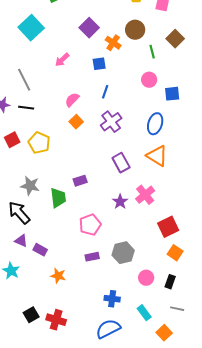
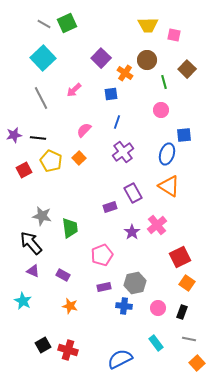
gray line: (24, 80) -> (41, 98), moved
blue square: (172, 94) -> (184, 135), moved
orange square: (76, 122) -> (79, 158), moved
yellow pentagon: (39, 143) -> (51, 161), moved
purple rectangle: (80, 181) -> (110, 207), moved
purple rectangle: (40, 250) -> (63, 275), moved
blue cross: (112, 299) -> (124, 306), moved
orange square: (164, 333) -> (197, 363), moved

